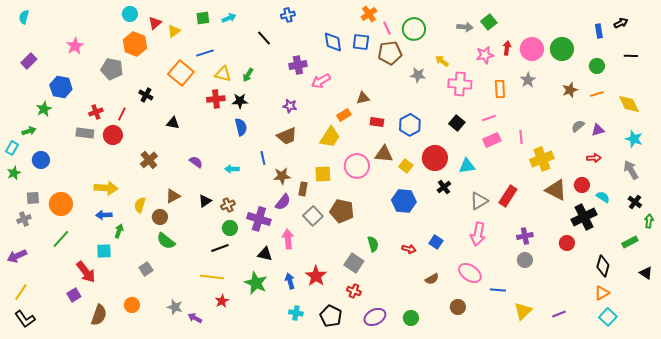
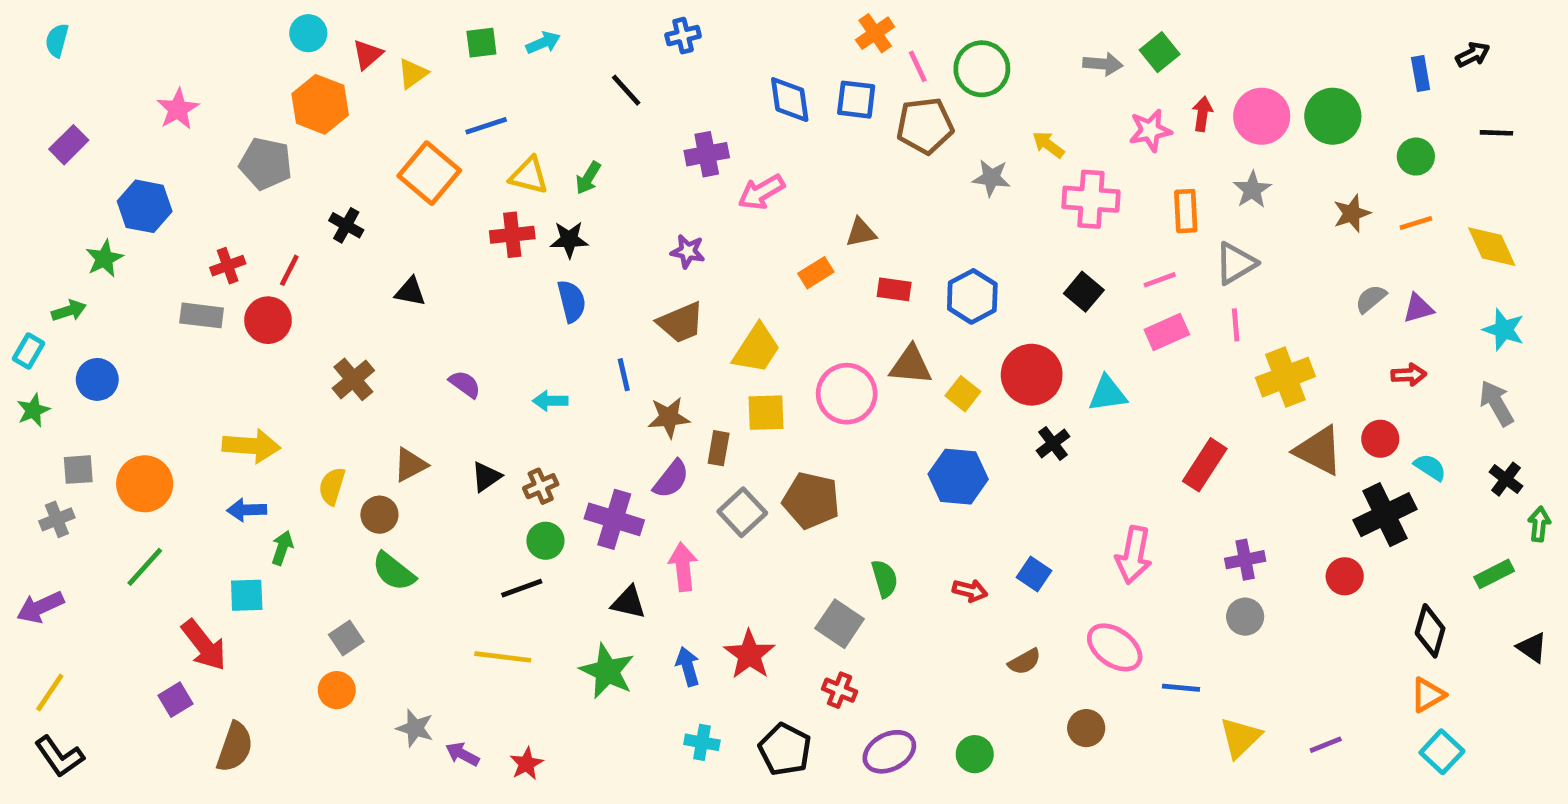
yellow trapezoid: (330, 137) -> (757, 349), moved
gray triangle: (479, 201) -> (1236, 263), moved
red star: (222, 301) -> (526, 764), moved
orange circle: (132, 305) -> (337, 690), moved

